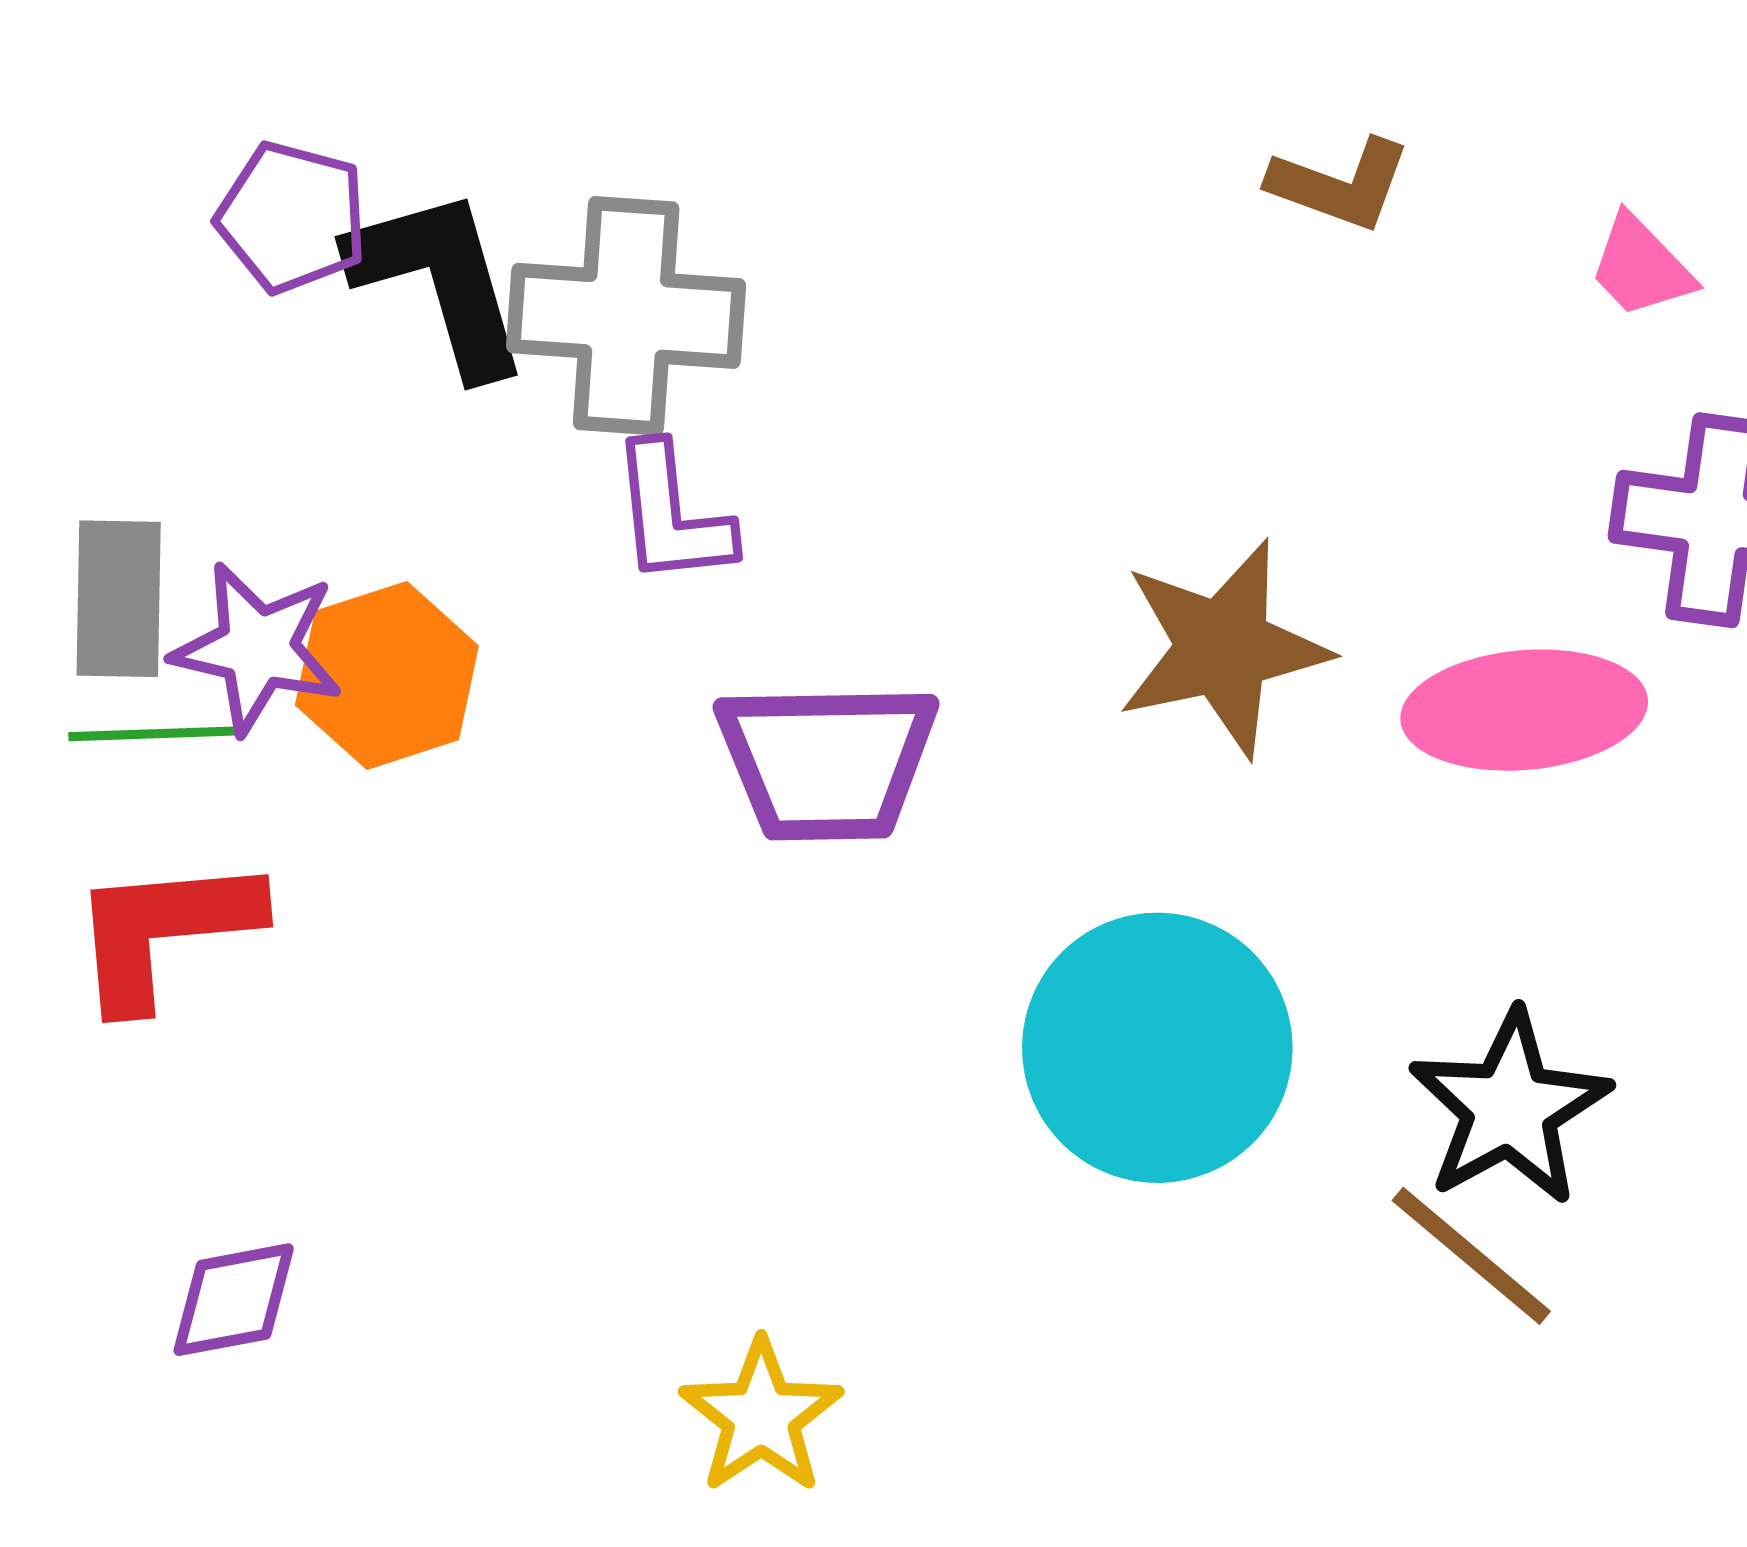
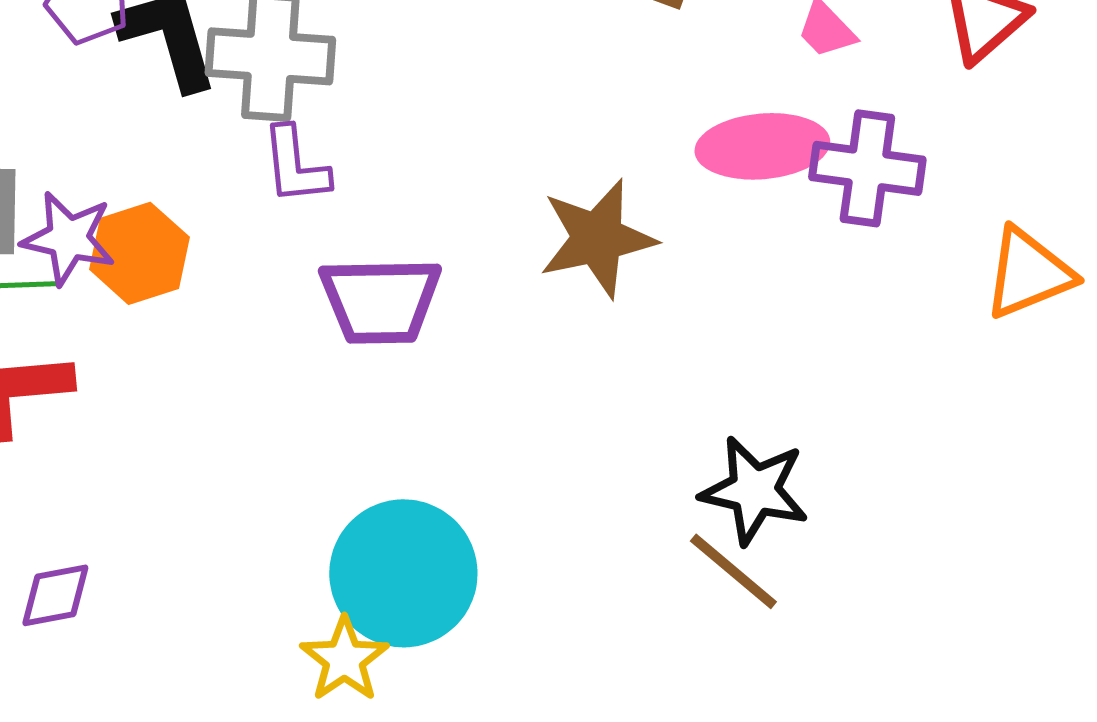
pink ellipse: (1524, 710) -> (762, 146), moved
cyan circle: (1157, 1048) -> (403, 573), moved
black star: (1510, 1108) -> (754, 490), turned -30

